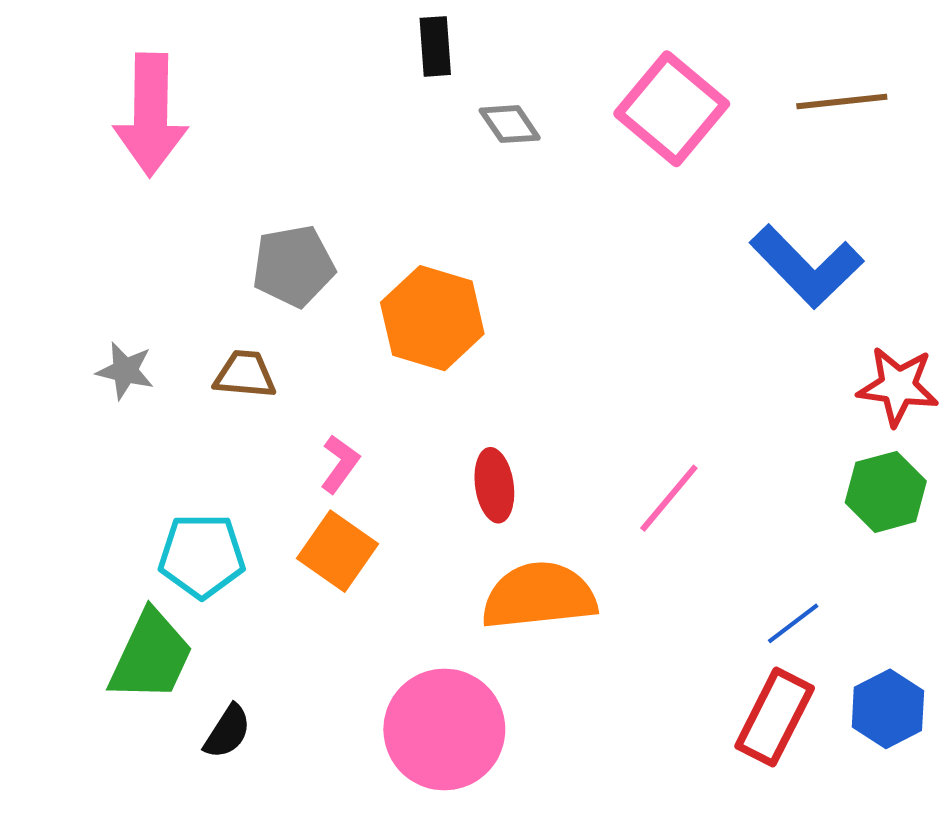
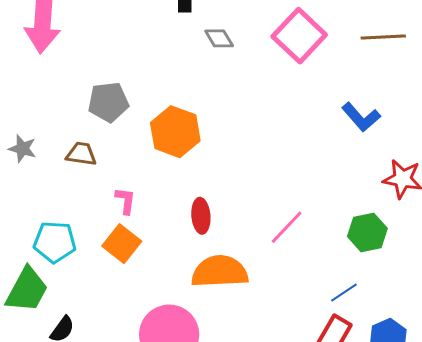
blue L-shape: (806, 266) -> (361, 117), size x0.7
pink L-shape: (340, 464) -> (125, 201), turned -32
green hexagon: (886, 492) -> (367, 232), moved

